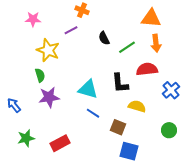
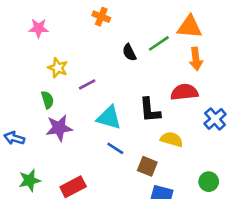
purple line: (71, 30) -> (87, 84), moved
green line: (127, 47) -> (159, 43), moved
yellow star: (48, 50) -> (58, 68), size x0.7
blue arrow: (14, 105) -> (14, 138), turned -35
green circle: (169, 130) -> (209, 182), moved

